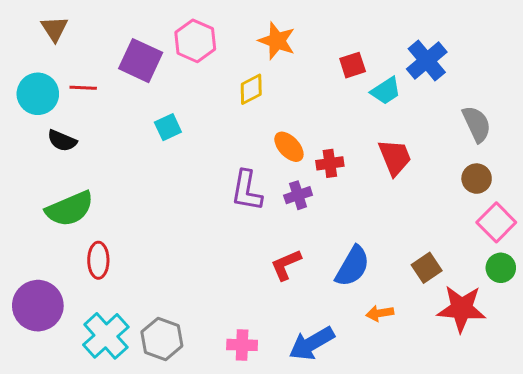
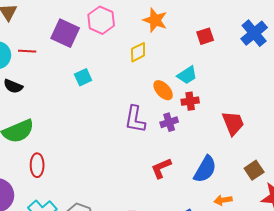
cyan trapezoid: (386, 91) -> (187, 75), moved
red trapezoid: (395, 157) -> (233, 123), moved

